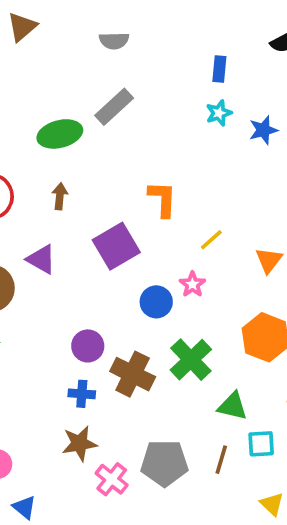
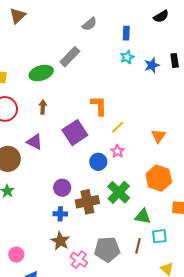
gray semicircle: (114, 41) -> (89, 24), moved, turned -35
yellow line: (211, 240) -> (118, 127), moved
brown cross: (133, 374) -> (87, 202), turned -35
brown star: (79, 443) -> (60, 241), turned -30

